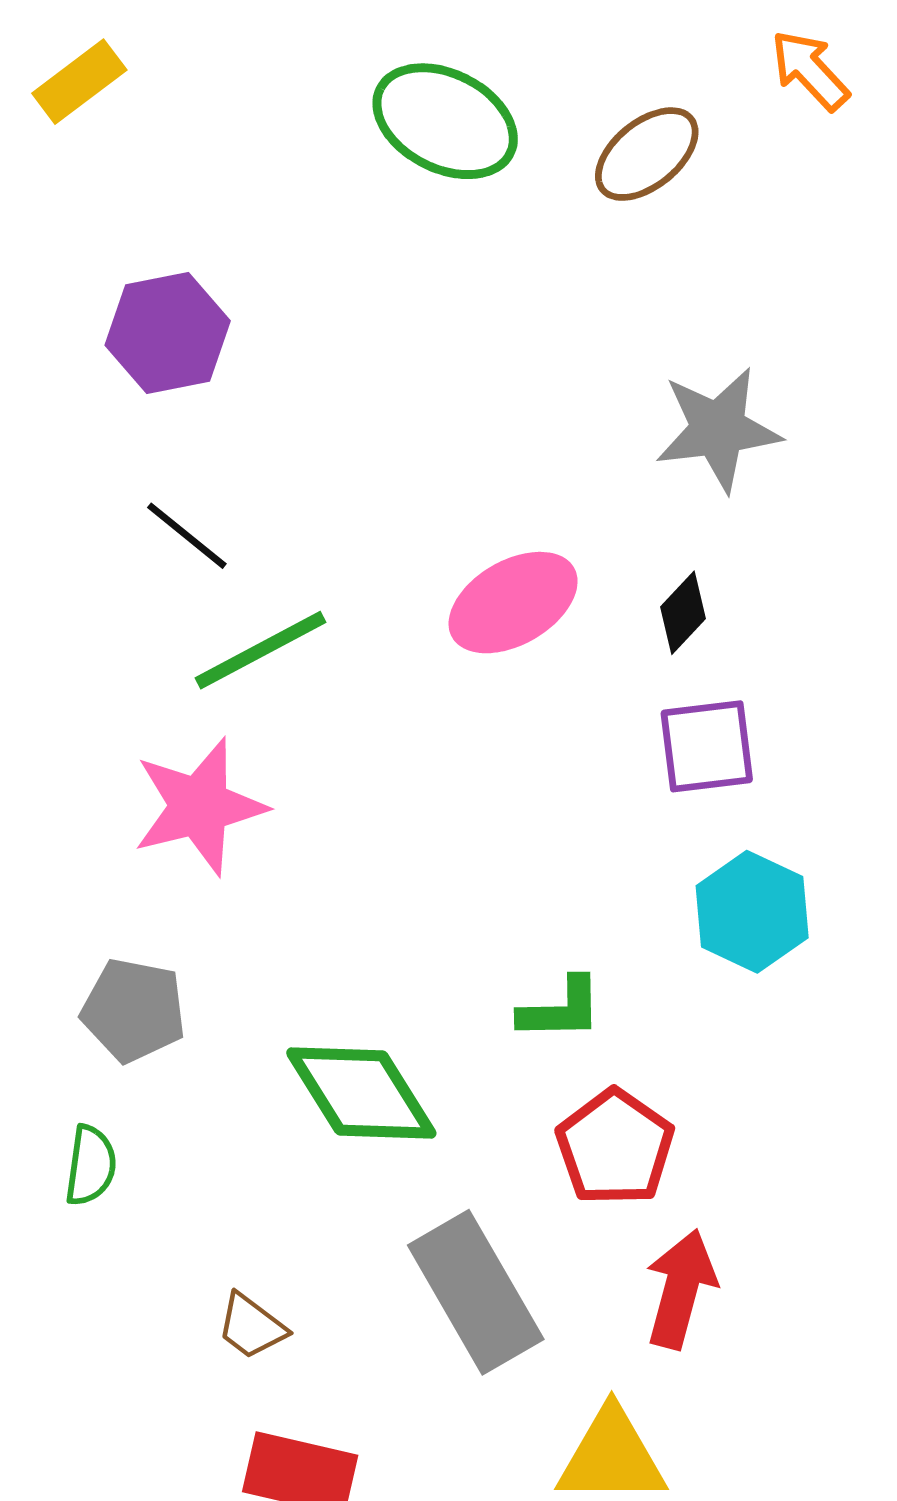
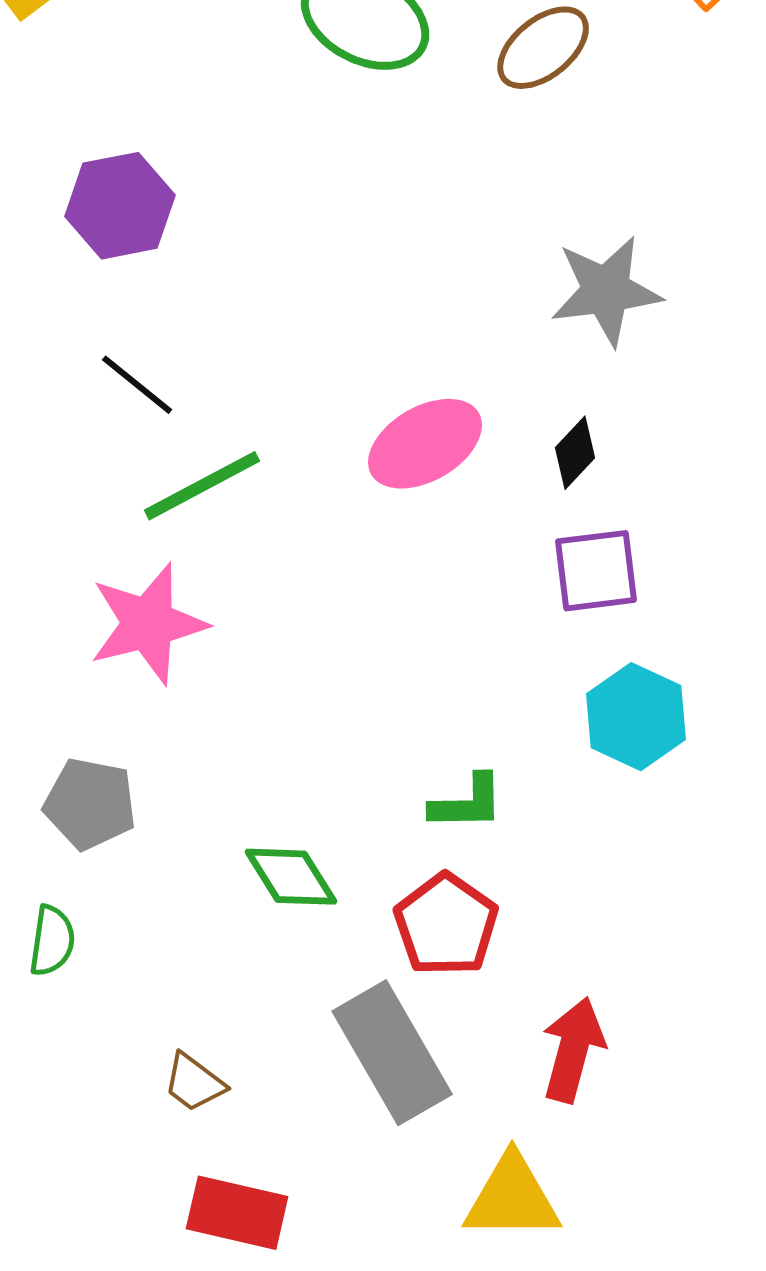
green diamond: (361, 1093) -> (291, 877), size x0.7
red pentagon: (615, 1147) -> (446, 925), moved

